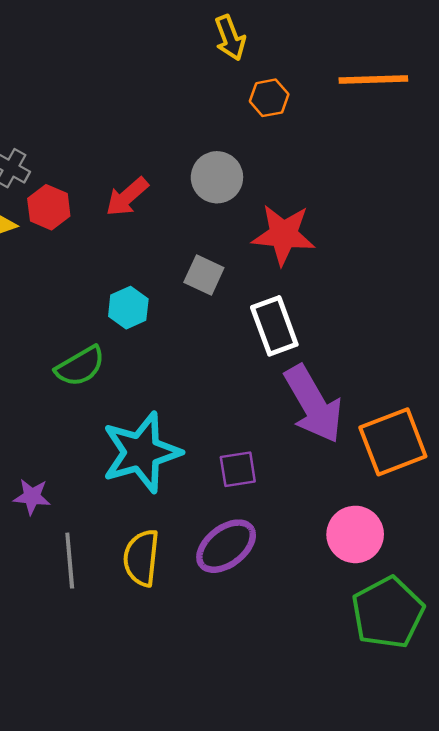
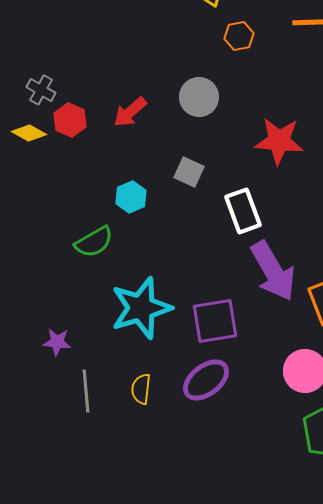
red star: (283, 235) -> (279, 141), moved
purple square: (238, 469) -> (215, 321), size x1.6
yellow semicircle: (141, 558) -> (141, 389), size x0.7

